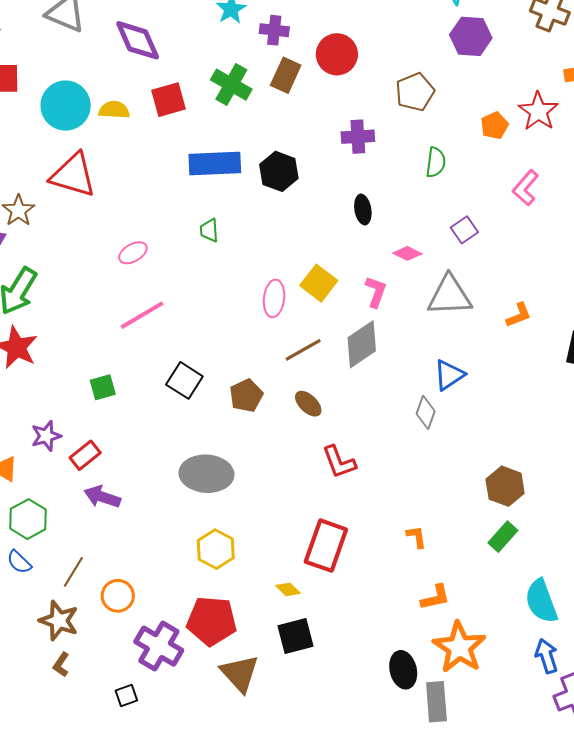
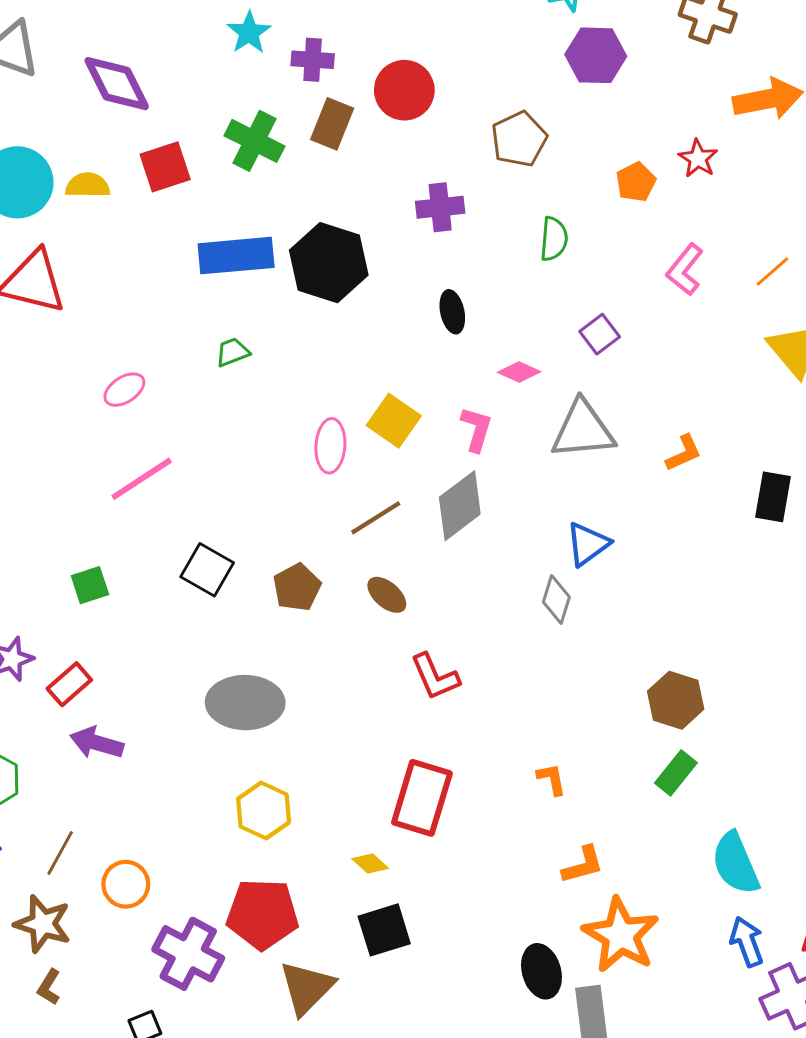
red star: (538, 111) -> (698, 158), size x0.7
black hexagon: (279, 171) -> (329, 263), size x1.4
green trapezoid: (209, 230) -> (233, 352), turned 75
brown triangle: (240, 673) -> (307, 988), turned 30

